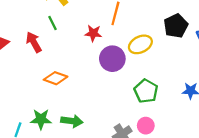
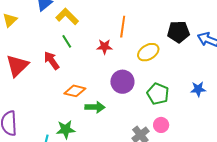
black pentagon: (176, 26) -> (178, 32), turned 30
purple circle: (112, 59) -> (122, 82), moved
green arrow: (72, 121) -> (95, 107), moved

